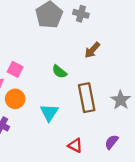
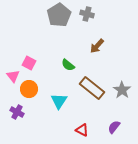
brown rectangle: (87, 98) -> (92, 88), turned -40

